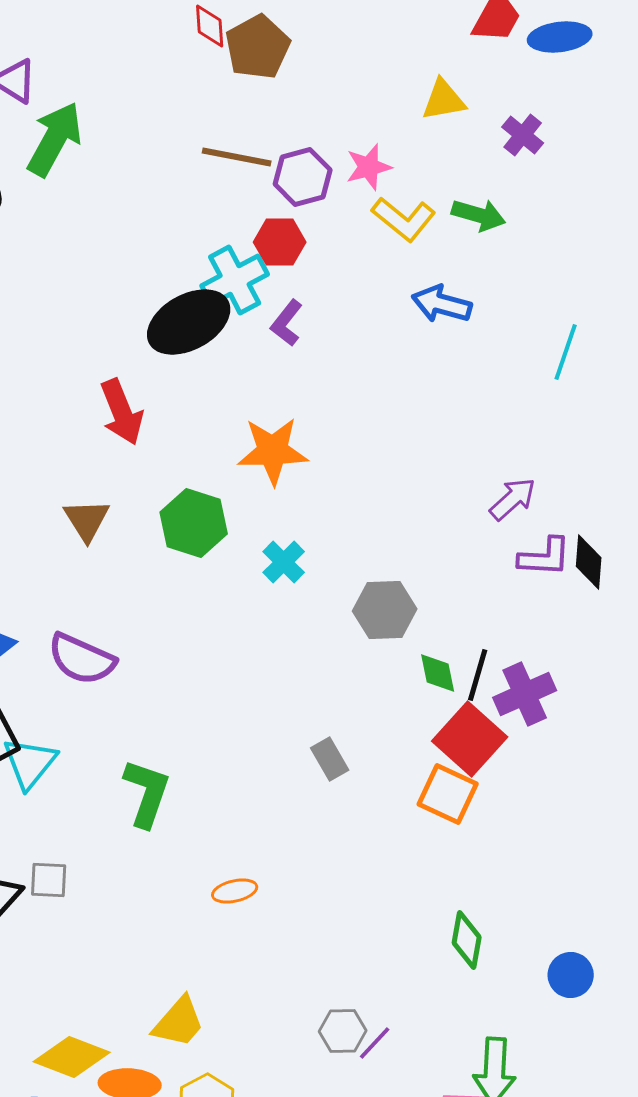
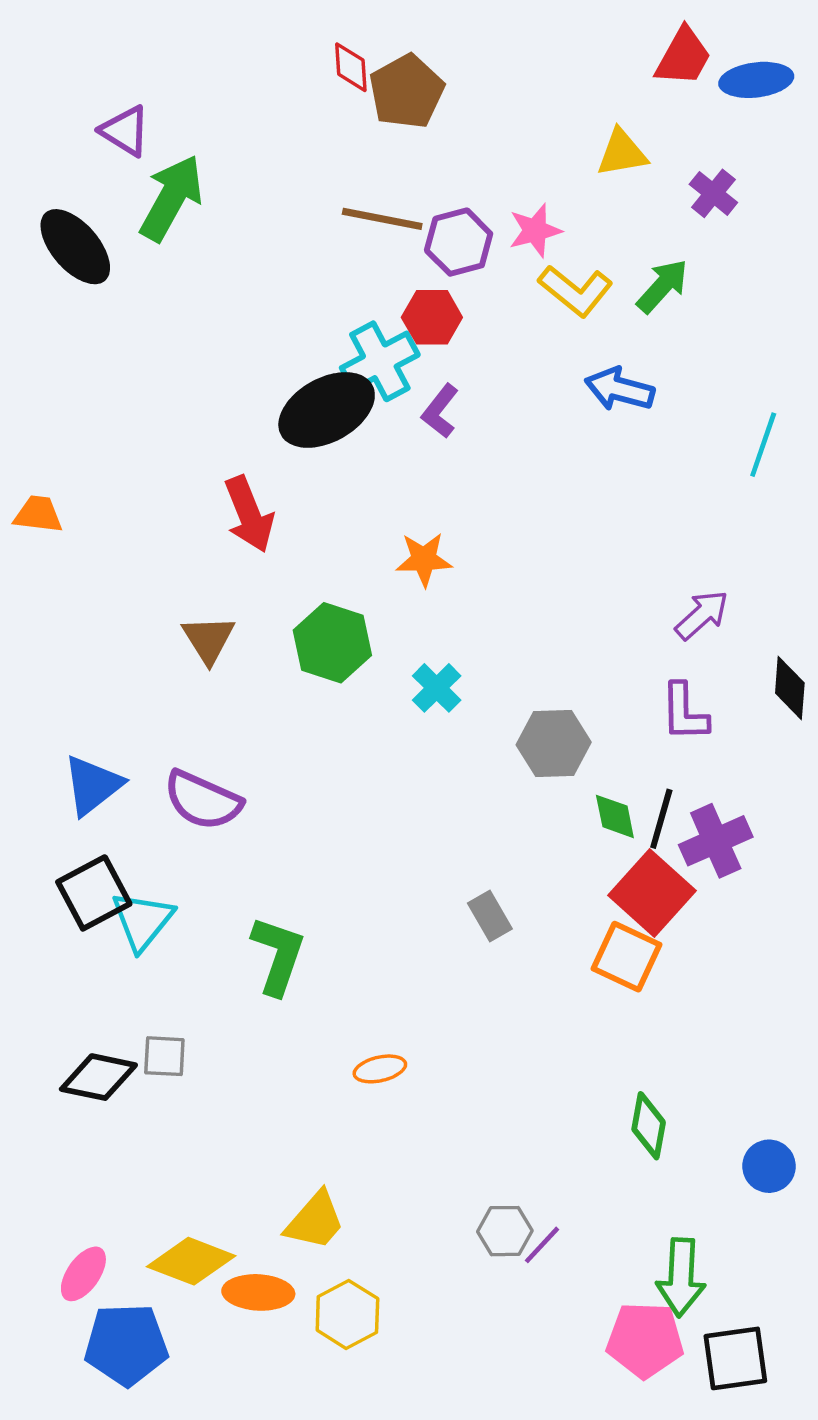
green arrow: (479, 215) -> (662, 286), turned -64
orange star: (273, 451) -> (424, 559), size x0.7
purple L-shape: (545, 557) -> (684, 712), moved, turned 86

